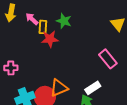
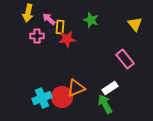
green star: (64, 21) -> (91, 20), moved
pink cross: (11, 68) -> (37, 36), moved

